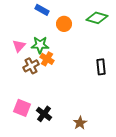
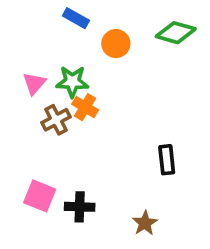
black rectangle: (101, 67) -> (167, 160), moved
black cross: (44, 114) -> (80, 207), turned -35

